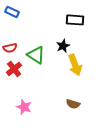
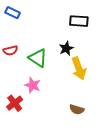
red cross: (14, 69) -> (15, 103), moved
pink star: (24, 107) -> (33, 85), moved

